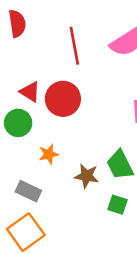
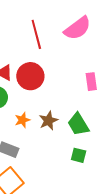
brown star: (87, 176) -> (48, 121), moved, turned -30

